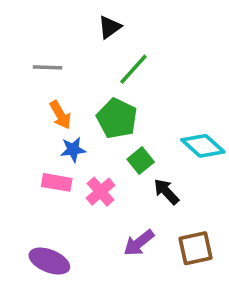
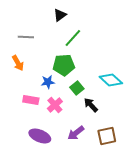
orange arrow: (60, 115) -> (18, 63), moved
green pentagon: (117, 119) -> (64, 65), turned -30
blue star: (73, 150) -> (48, 82), moved
purple ellipse: (49, 261) -> (40, 136), moved

